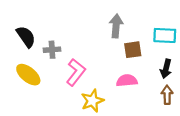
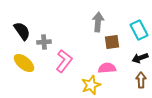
cyan rectangle: (165, 35) -> (139, 30), turned 60
black arrow: (166, 69) -> (140, 58), turned 56
yellow star: (92, 101) -> (91, 85), moved

